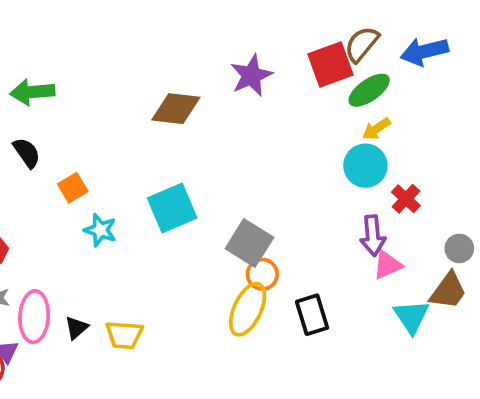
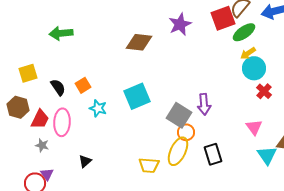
black semicircle: (27, 153) -> (58, 87), moved
cyan circle: (365, 166) -> (254, 68), moved
purple arrow: (373, 236) -> (204, 104), moved
pink triangle: (387, 265) -> (254, 127), turned -42
pink ellipse: (34, 317) -> (62, 122), moved
yellow trapezoid: (124, 335) -> (149, 165), moved

